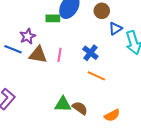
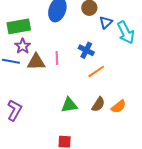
green rectangle: (53, 18) -> (19, 26), moved, size x1.6
orange line: (96, 76) -> (96, 71), turned -48
brown semicircle: (80, 108) -> (98, 104), moved, turned 98

